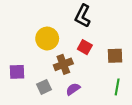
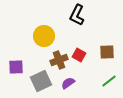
red square: (85, 47) -> (79, 55), moved
gray square: (44, 87) -> (41, 81), size x1.5
green line: (117, 87) -> (109, 81), turned 42

